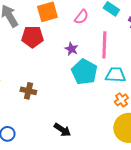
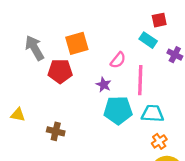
pink semicircle: (81, 17) -> (118, 60), moved
cyan pentagon: (84, 72) -> (118, 110), turned -30

